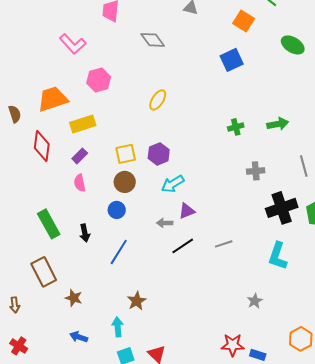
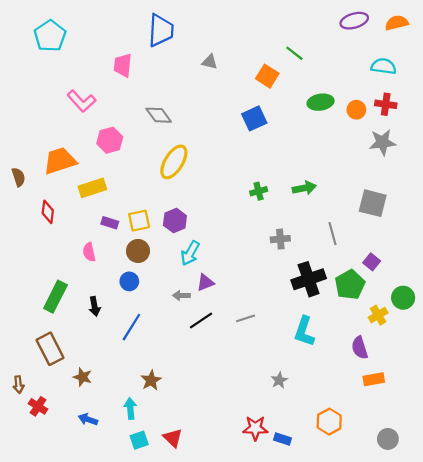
gray diamond: (153, 40) -> (159, 115), moved
green ellipse: (293, 45) -> (321, 102), turned -40
yellow ellipse: (158, 100) -> (174, 162), size x1.5
red diamond: (42, 146) -> (48, 212), size x0.7
purple rectangle: (80, 156) -> (110, 223), moved, turned 63
cyan arrow: (173, 184) -> (190, 253), turned -30
green rectangle: (49, 224) -> (55, 297), turned 56
red cross: (19, 346) -> (38, 406), moved

